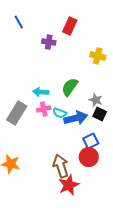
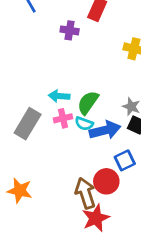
green semicircle: (70, 87) -> (88, 103), moved
red circle: (89, 157) -> (106, 181), moved

